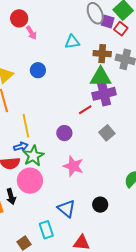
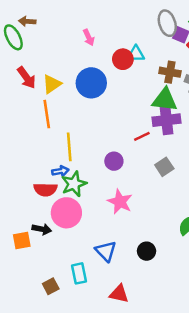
red circle: (19, 18) -> (123, 59), moved
blue circle: (38, 70) -> (91, 83), size x1.6
black arrow: (11, 196) -> (42, 229), turned -70

